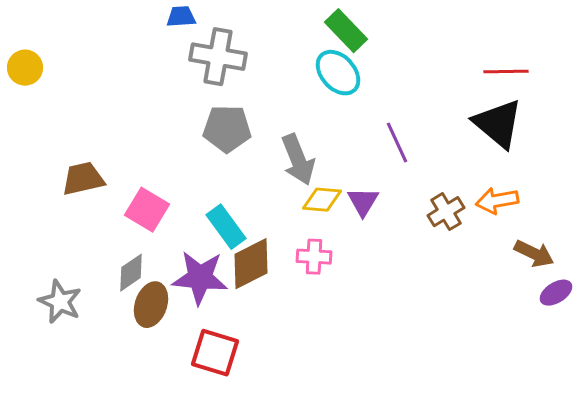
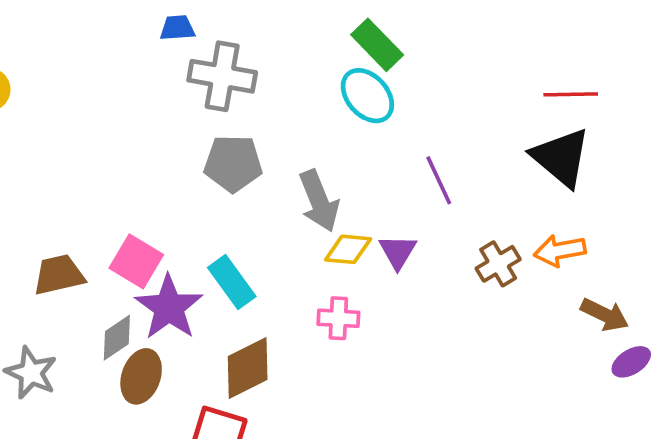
brown trapezoid: (83, 179) -> (59, 275), moved
brown diamond: (251, 264) -> (248, 368), moved
purple star: (200, 278) -> (169, 307), moved, turned 30

